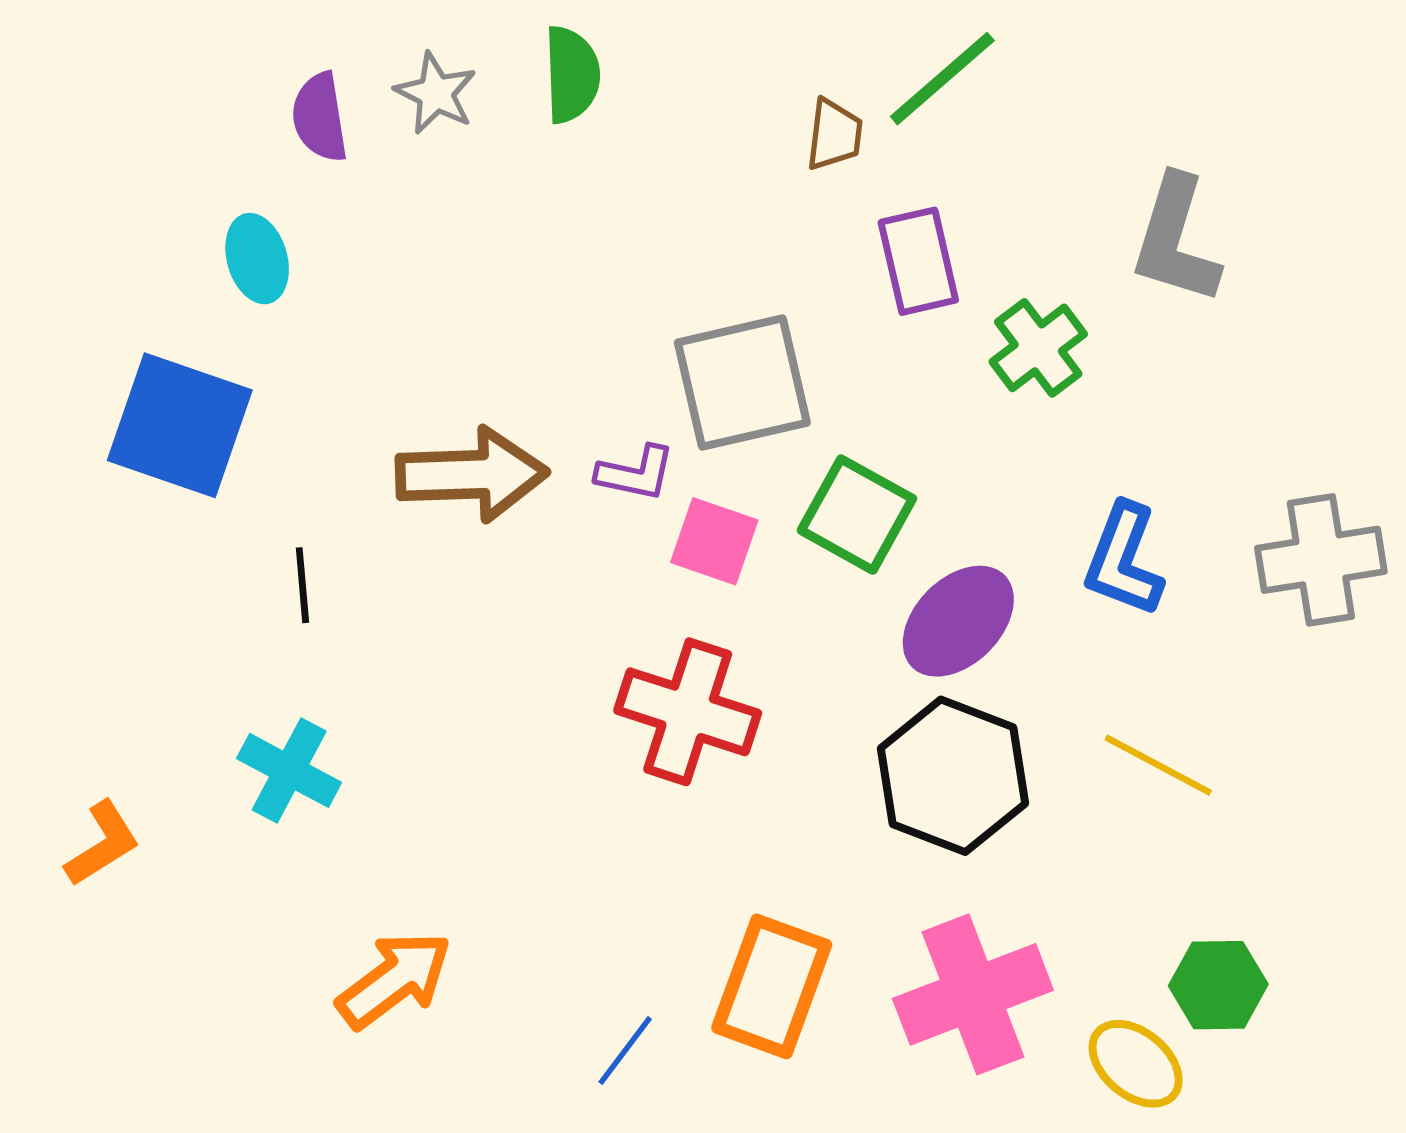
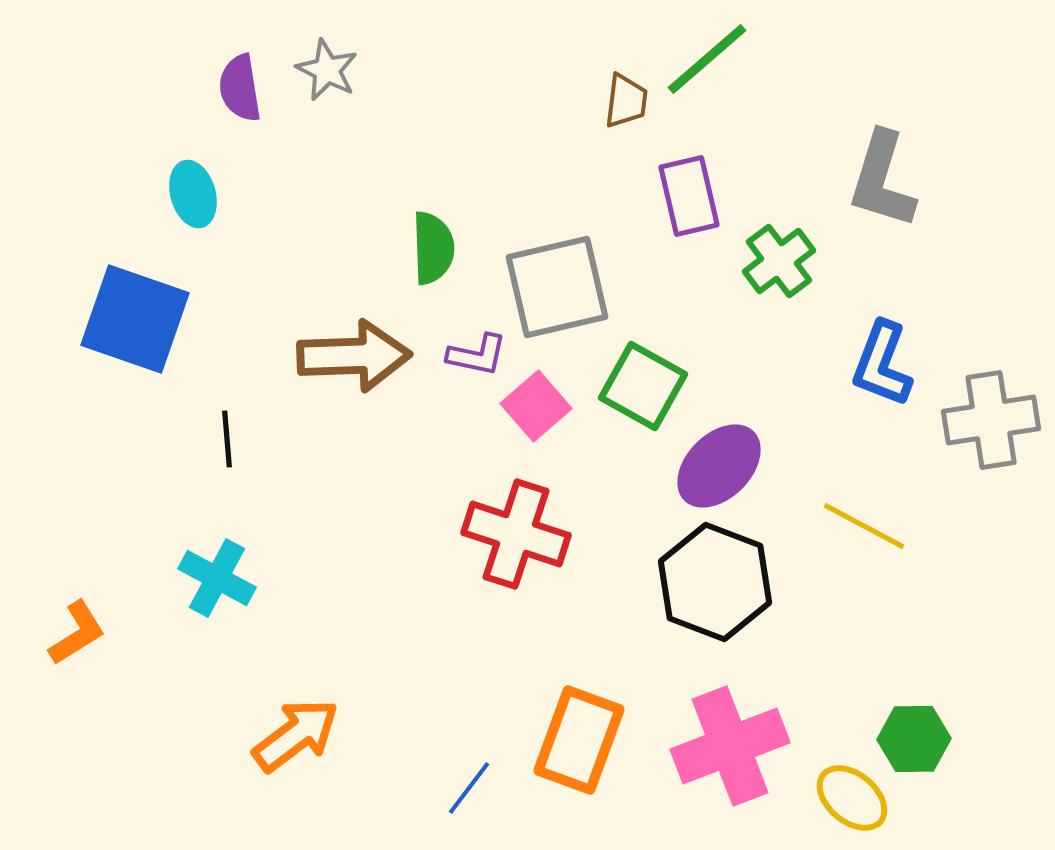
green semicircle: (572, 75) -> (433, 248), moved
pink square: (714, 541) -> (536, 406), turned 30
blue L-shape: (1124, 560) -> (882, 364), moved
yellow line: (1158, 765) -> (864, 526), moved

